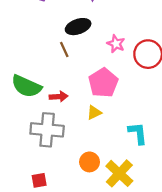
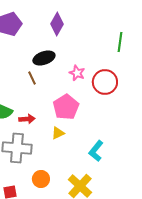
cyan L-shape: (138, 133) -> (96, 151), turned -135
orange circle: (90, 162) -> (41, 179), moved

